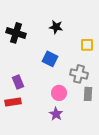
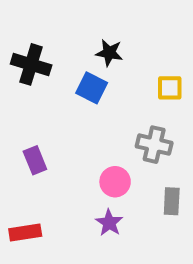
blue square: (50, 59) -> (92, 88), moved
gray rectangle: (88, 94) -> (172, 201), moved
red rectangle: (13, 102) -> (25, 233), moved

